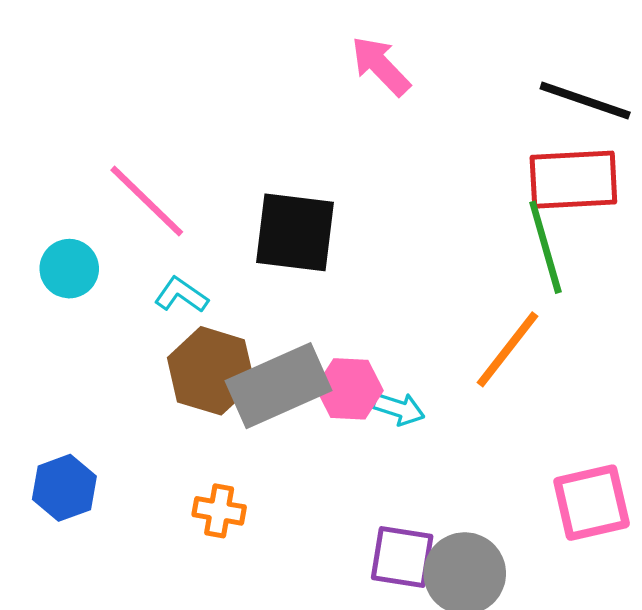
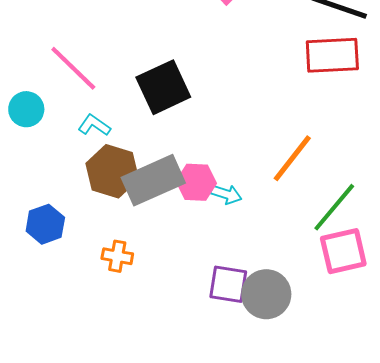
black square: (295, 232) -> (163, 87), turned -32
green line: (545, 247) -> (334, 207), moved, turned 56
blue hexagon: (64, 488) -> (45, 224), moved

